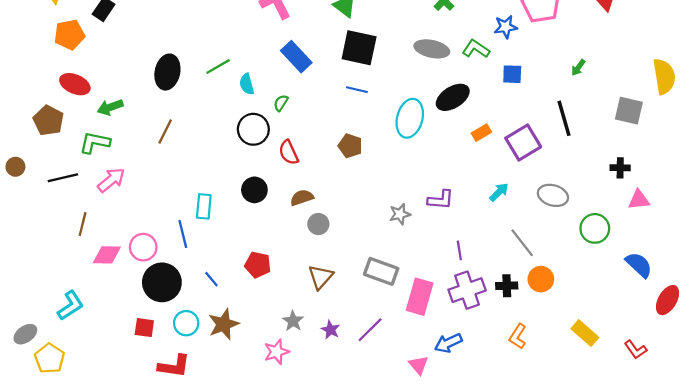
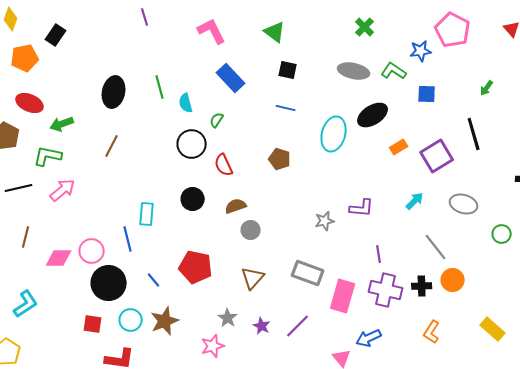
black square: (359, 48) -> (288, 70), size x0.6
green line: (218, 67) -> (160, 87), turned -75
brown line: (83, 224) -> (26, 237), moved
green circle: (595, 228) -> (502, 234), size x0.7
red pentagon: (258, 265) -> (196, 267), size x1.4
purple cross: (467, 290) -> (386, 290), turned 32

